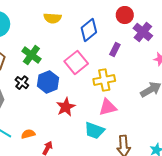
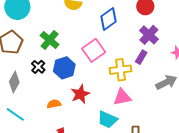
purple cross: (143, 32) -> (149, 35), moved
purple rectangle: (115, 50) -> (141, 57), moved
orange semicircle: (28, 134) -> (54, 104), moved

